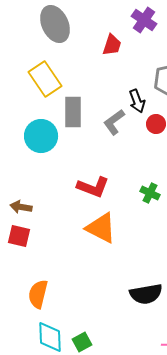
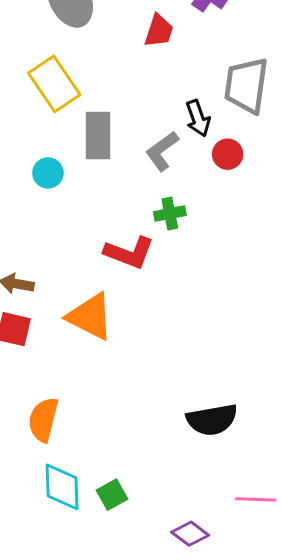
cyan circle: (41, 136) -> (48, 173), size x0.6
green cross: (150, 193) -> (170, 214), moved, turned -36
orange triangle: (101, 228) -> (90, 317), moved

